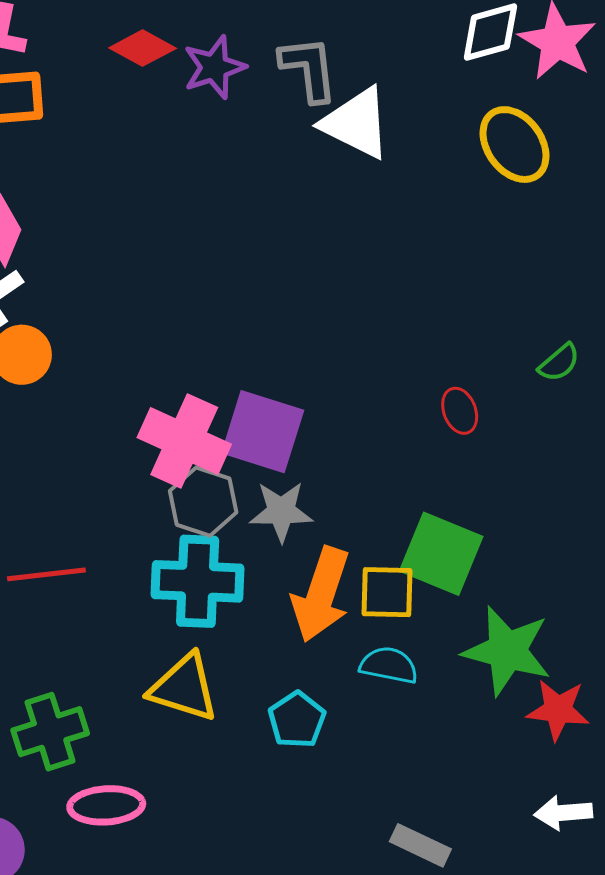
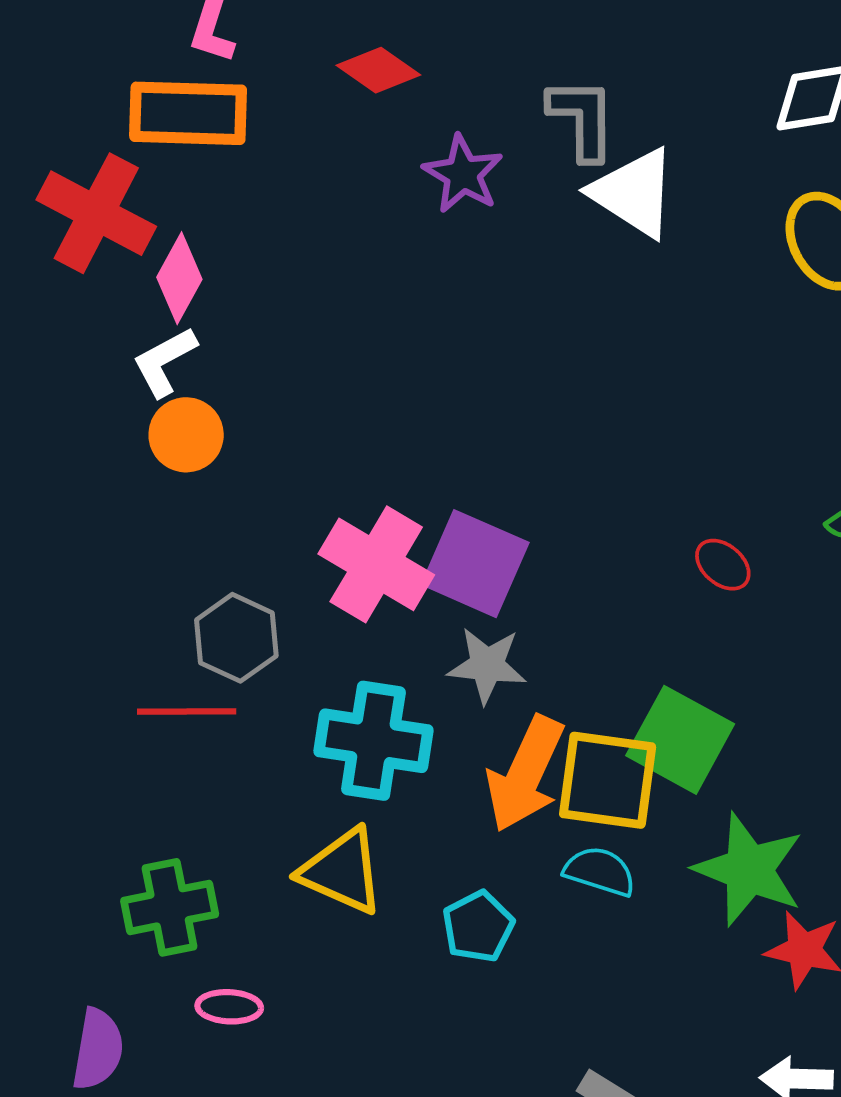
purple star: (214, 67) -> (463, 174), moved, turned -30
red ellipse: (460, 411) -> (723, 565), turned -36
gray hexagon: (203, 502) -> (236, 638), moved
yellow square: (387, 592) -> (608, 780), size x1.4
pink ellipse: (106, 805) -> (229, 1007), size x0.7

